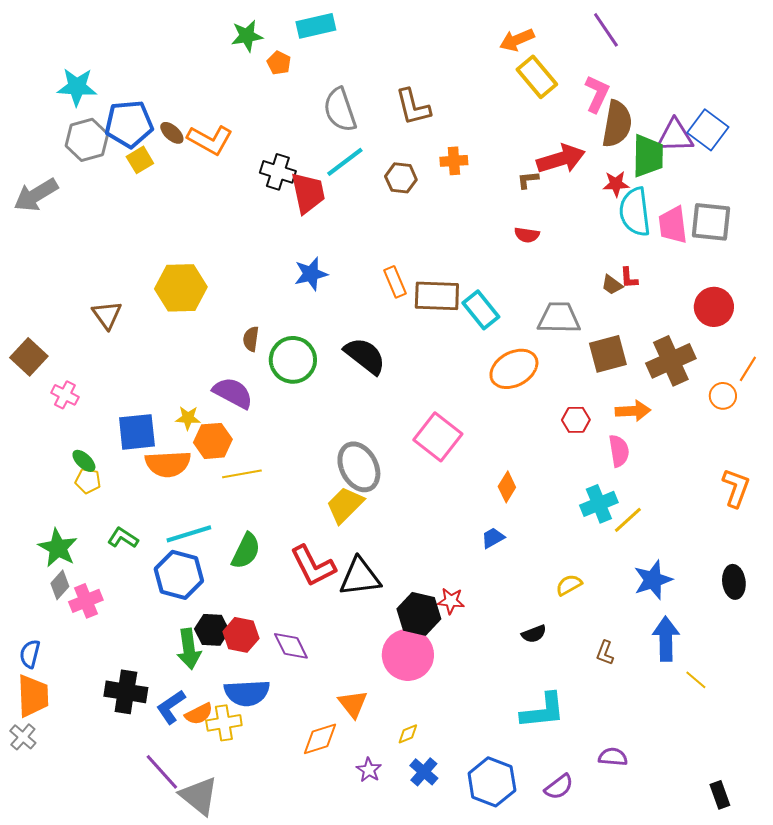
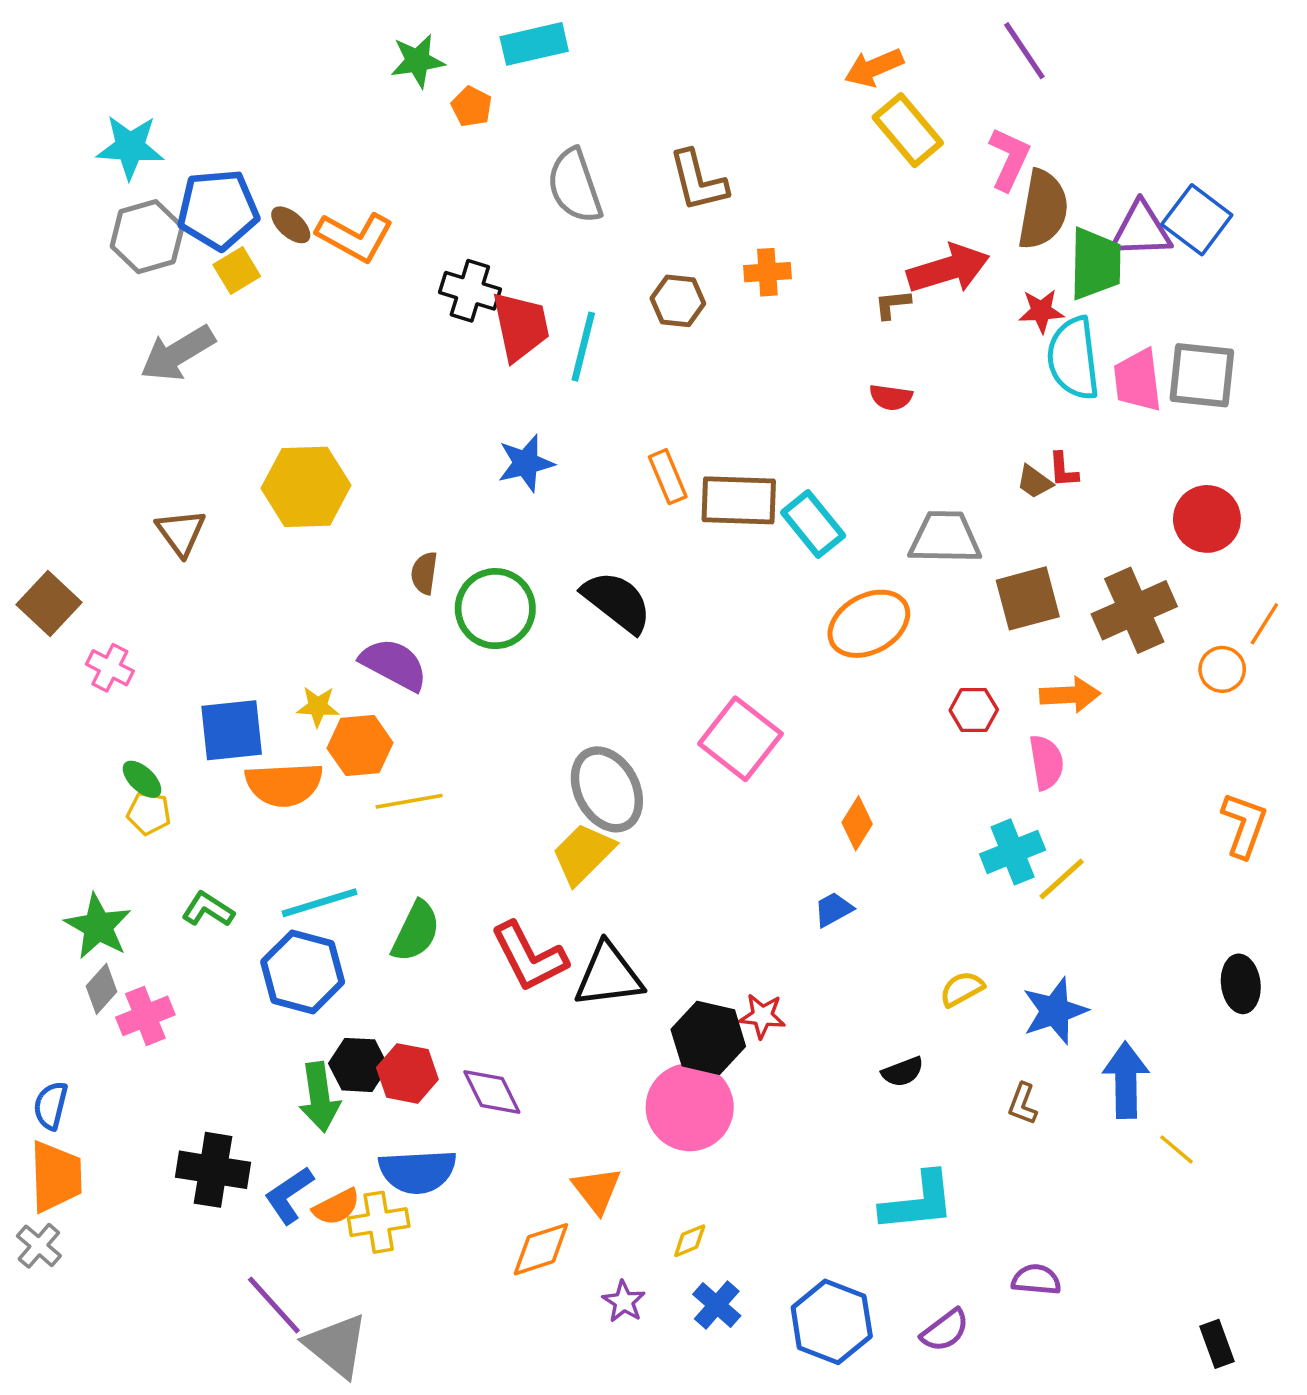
cyan line: (345, 162) -> (583, 347), moved, turned -39
gray arrow: (36, 195) -> (178, 353), moved
blue star: (653, 580) -> (1055, 1011), moved

